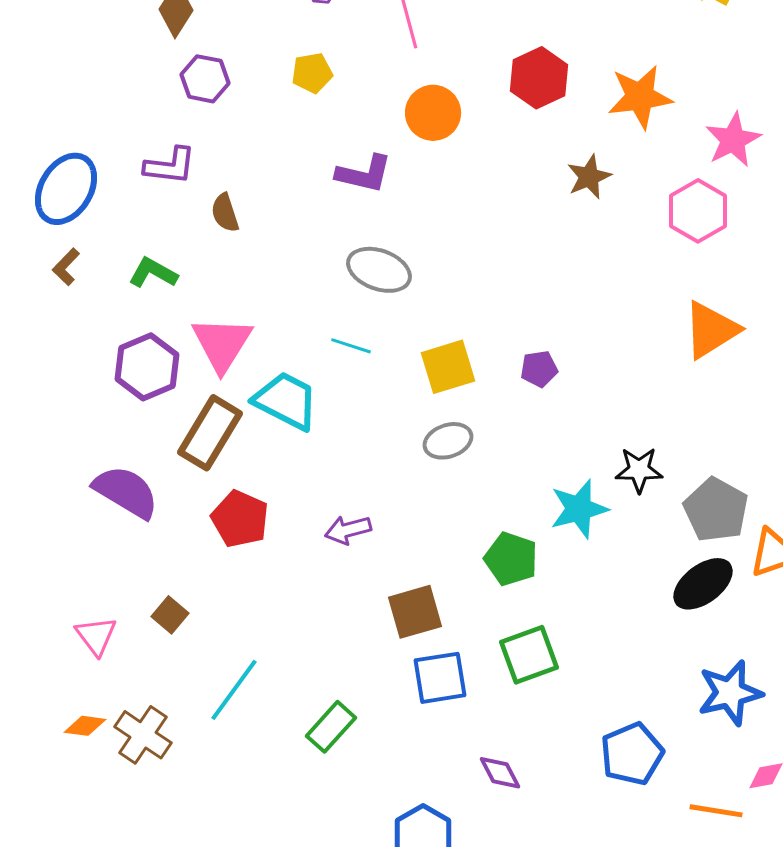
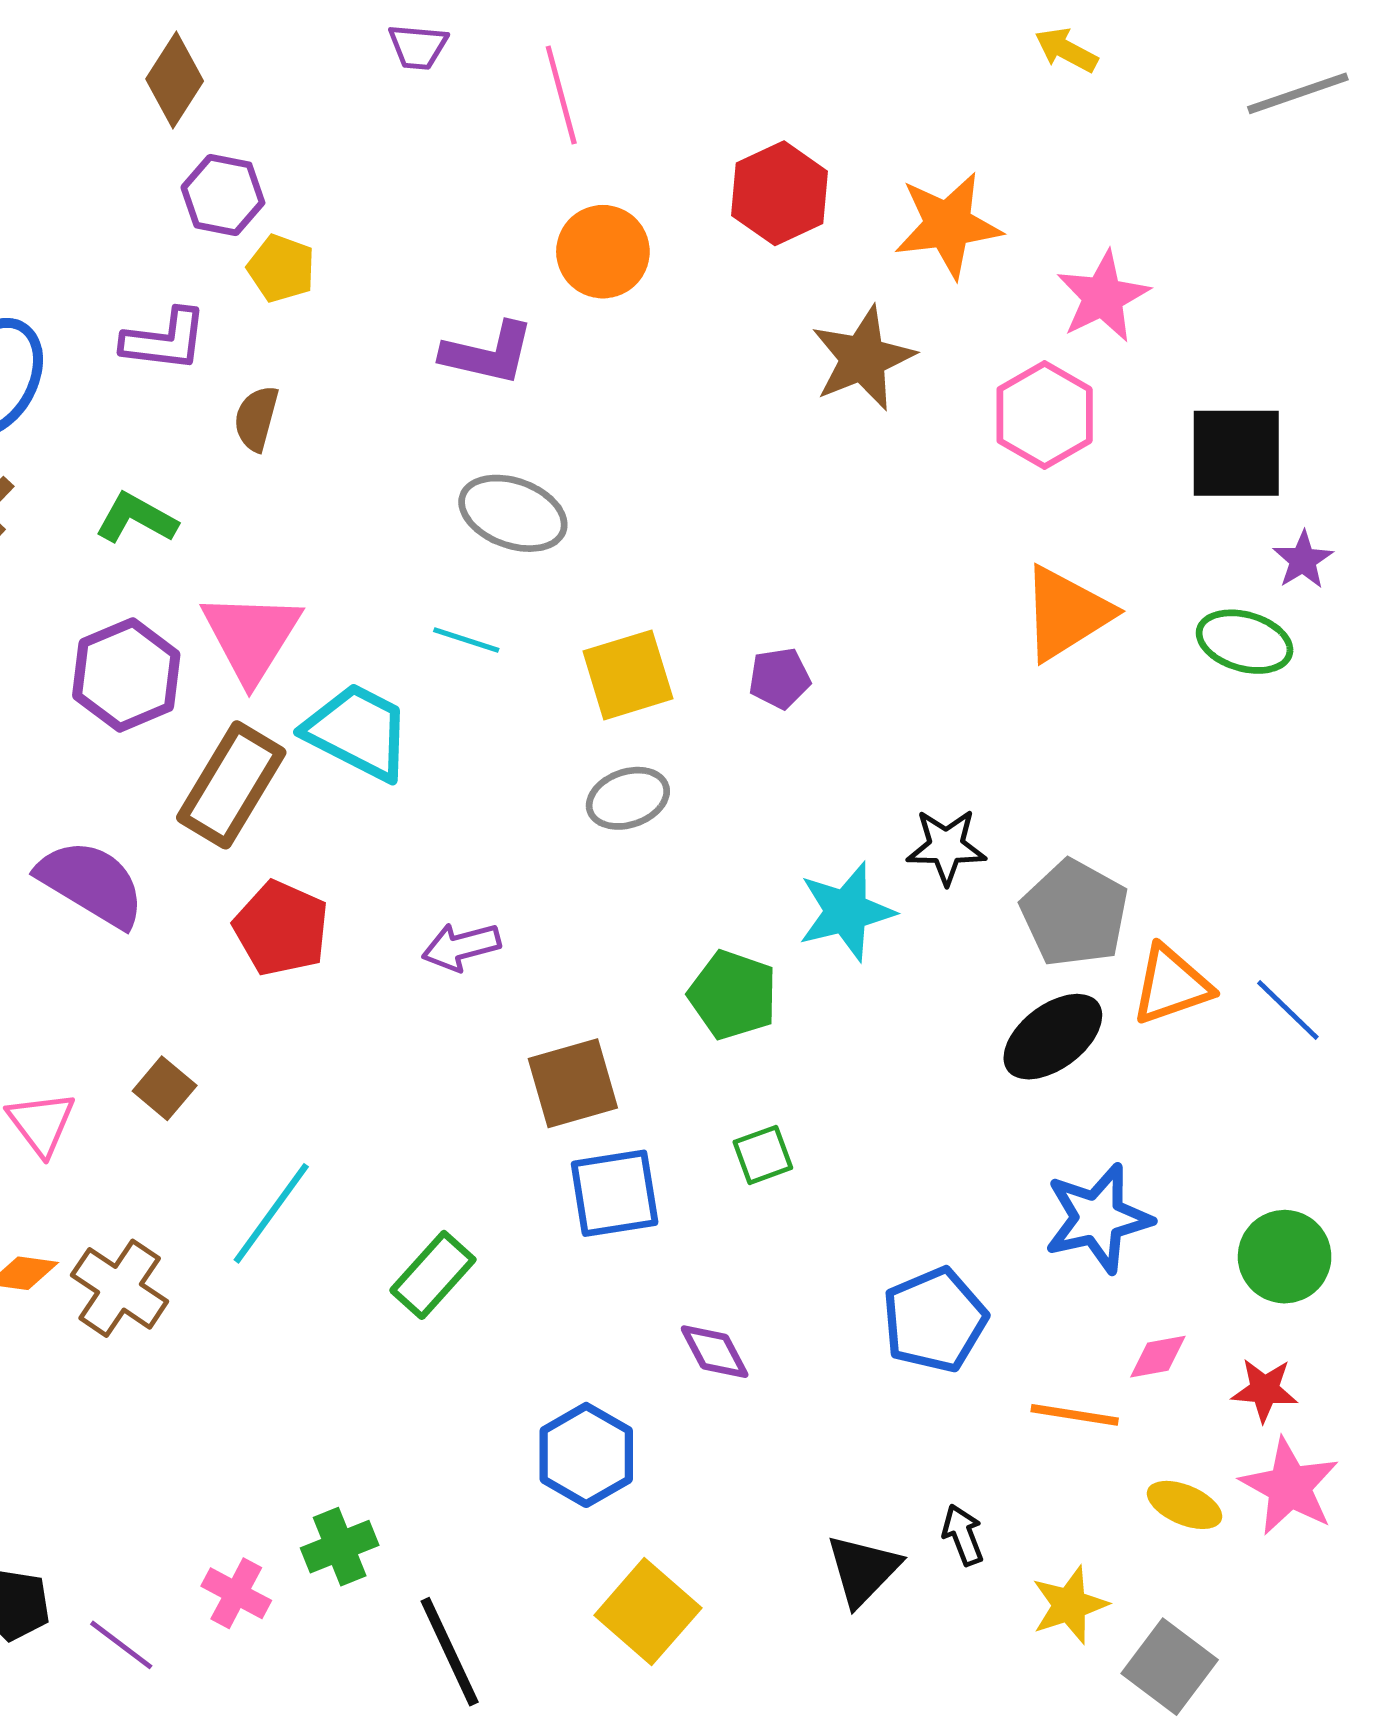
yellow pentagon: (312, 73) -> (281, 268), moved, turned 30
brown star: (589, 177) -> (863, 358), size x1.4
brown semicircle: (225, 213) -> (256, 418), turned 33
green square: (529, 655) -> (763, 1155), size x0.6

